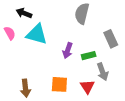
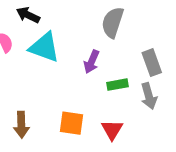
purple arrow: (68, 50) -> (92, 62), moved
gray arrow: (103, 72) -> (149, 96), moved

